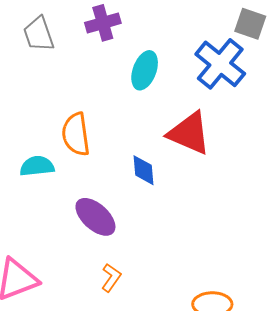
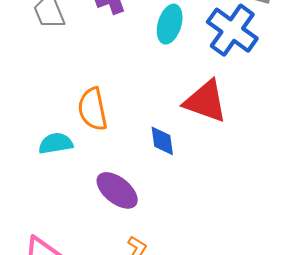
cyan ellipse: (145, 70) -> (170, 24), moved

